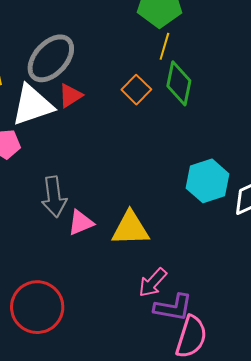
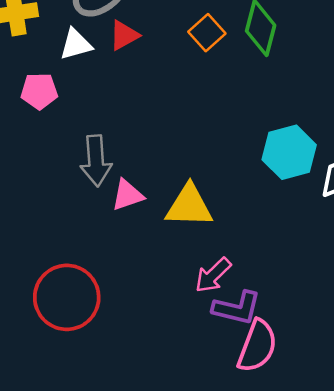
white triangle: (32, 105) -> (76, 44), size x0.6

